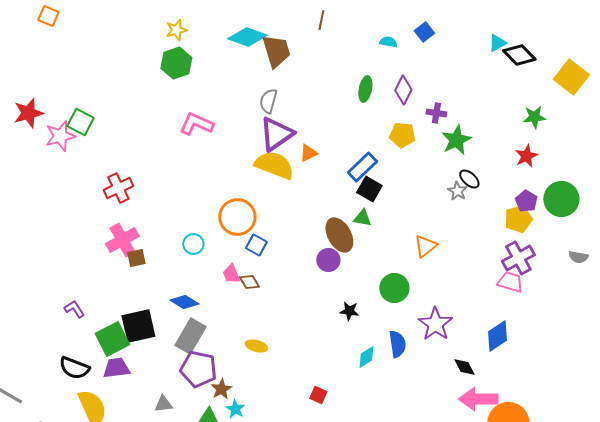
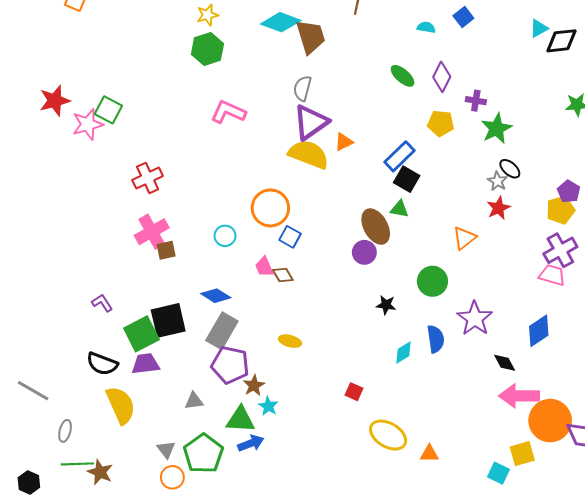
black diamond: (519, 55) -> (561, 41), turned -52
green ellipse: (365, 89) -> (403, 76), turned -60
red star: (526, 156) -> (499, 208), moved

